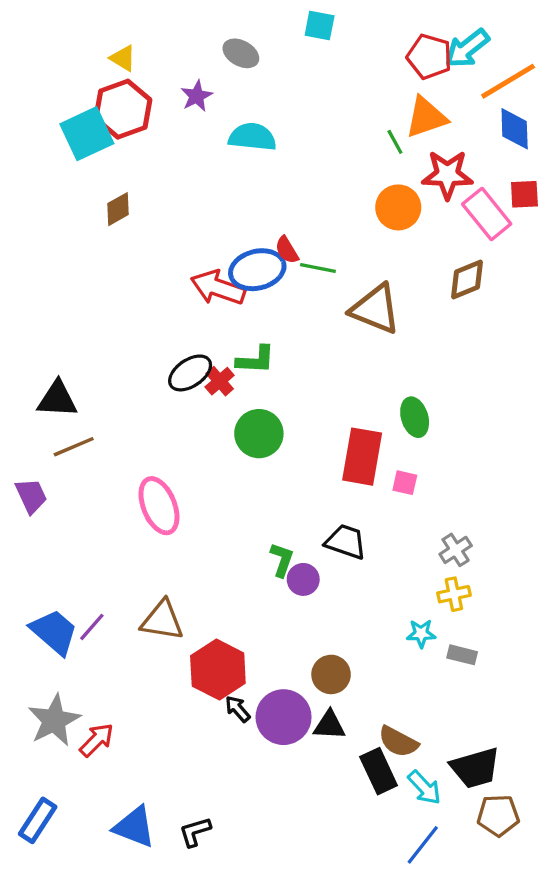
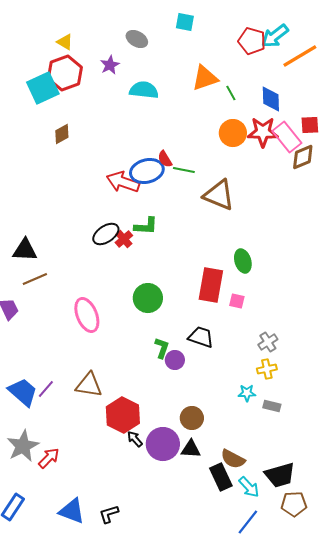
orange triangle: (426, 117) -> (205, 78), moved
blue diamond: (515, 129) -> (271, 99), moved
red star: (447, 175) -> (263, 132), moved
brown diamond: (467, 280) -> (303, 157), moved
green circle: (259, 434) -> (148, 298), moved

